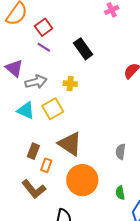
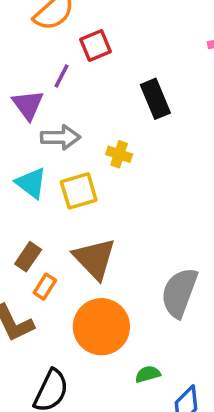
purple line: (44, 47) -> (62, 76), moved, turned 72
gray semicircle: (121, 152) -> (179, 293), size x1.8
green semicircle: (120, 193) -> (148, 374), moved, turned 72

